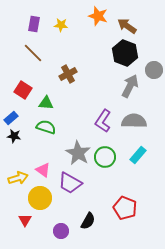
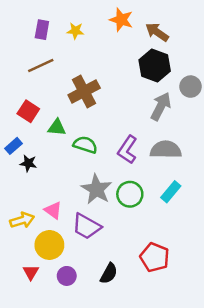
brown line: (33, 53) -> (41, 65), turned -70
brown cross: (68, 74) -> (84, 91), size x1.4
green semicircle: (46, 127) -> (85, 145), moved
black star: (14, 136) -> (28, 163), moved
purple circle: (61, 231) -> (67, 276), moved

